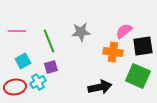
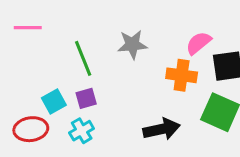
pink line: (17, 31) -> (28, 28), moved
cyan square: (23, 61) -> (54, 101), moved
cyan cross: (38, 82) -> (82, 131), moved

